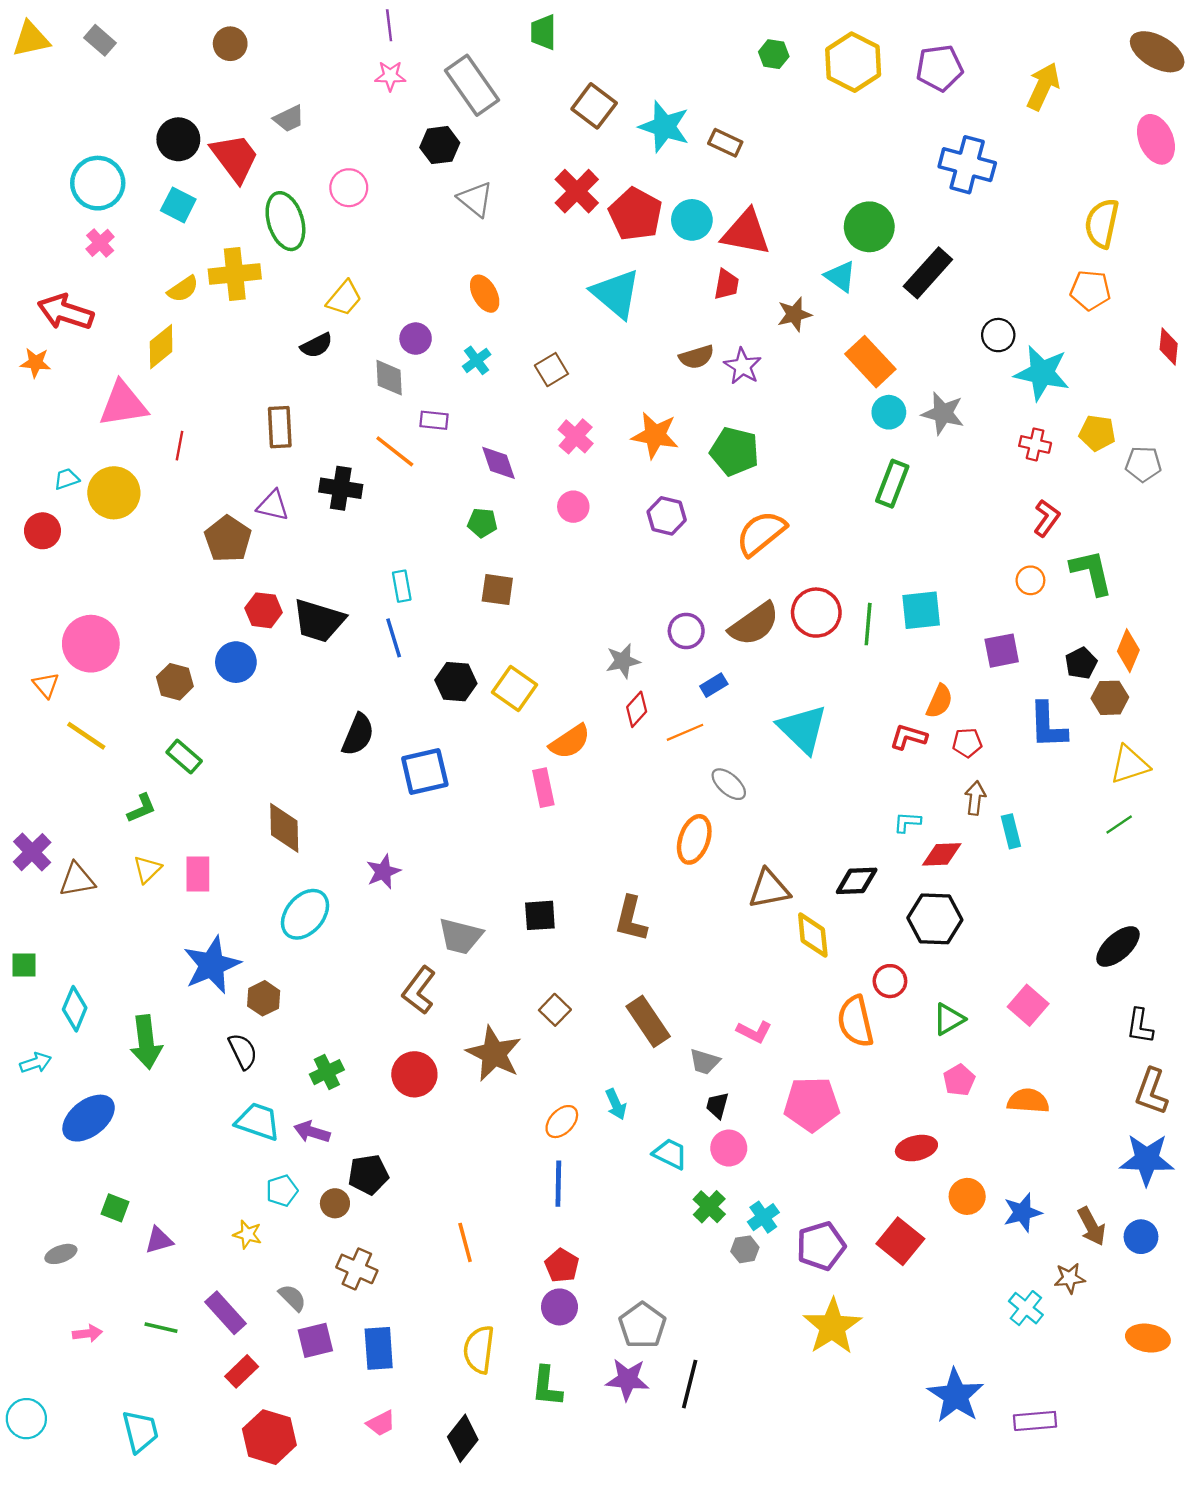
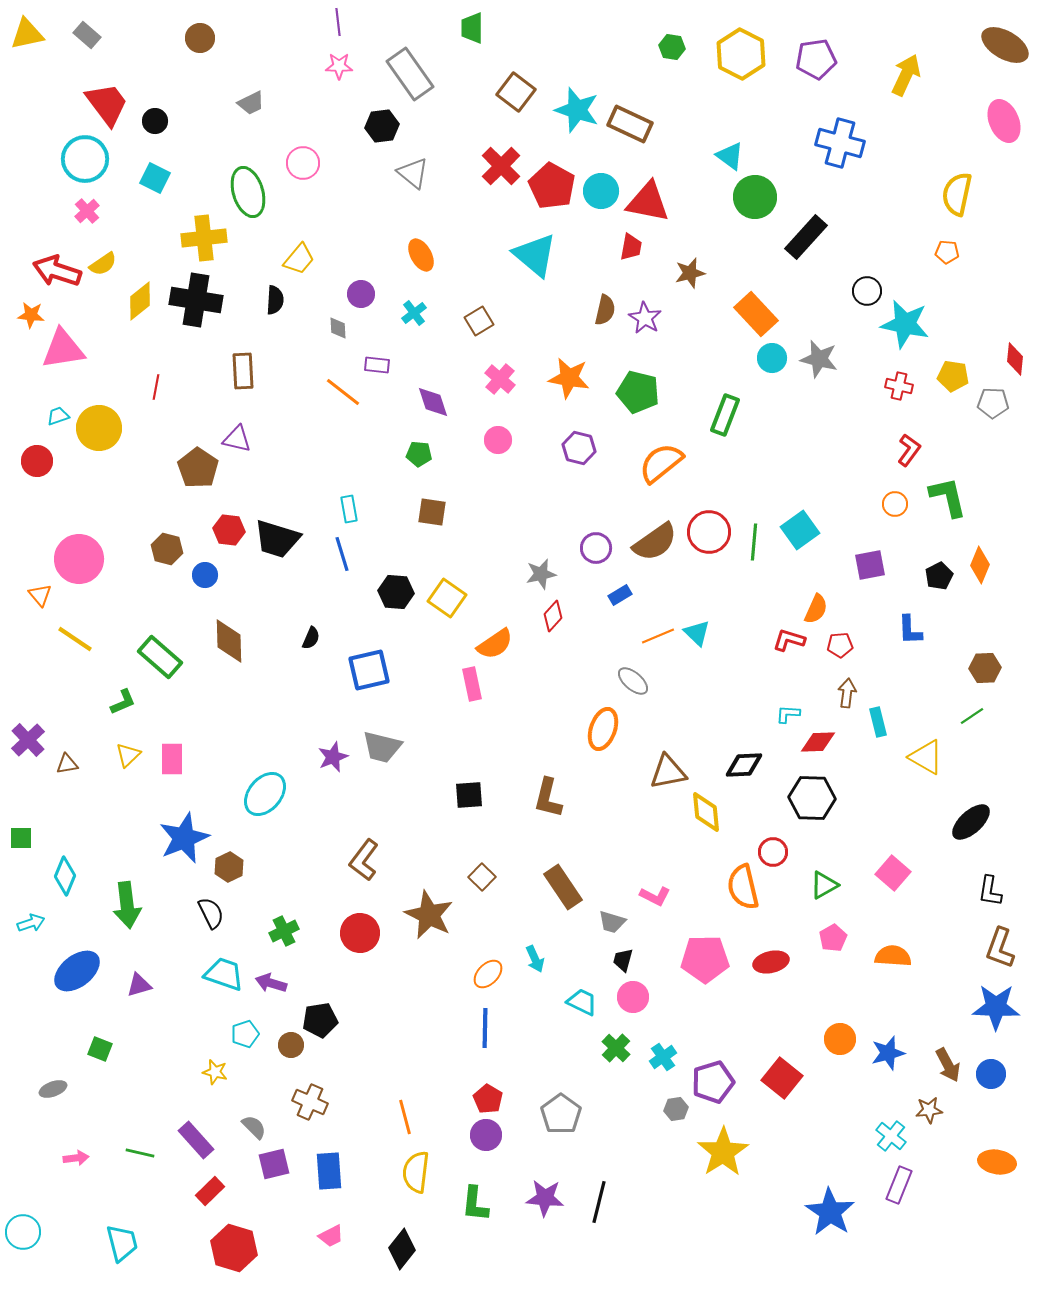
black circle: (178, 139) -> (155, 121), size x0.7
brown rectangle: (725, 143) -> (630, 124), size x1.5
red trapezoid: (235, 158) -> (107, 104), moved
cyan triangle: (840, 276) -> (730, 156), moved
yellow semicircle: (183, 289) -> (103, 264), moved
orange pentagon: (1090, 290) -> (947, 252), size x0.7
black semicircle: (317, 345) -> (275, 300), turned -60
red diamond: (1169, 347) -> (1015, 359), moved
brown semicircle: (697, 357) -> (605, 310), turned -60
gray diamond: (389, 378) -> (338, 328), size x0.7
pink triangle: (123, 404) -> (63, 349), moved
green rectangle: (892, 484) -> (725, 415), moved
black cross: (341, 488) -> (196, 300), moved, size x1.4
cyan square: (921, 610) -> (800, 530), turned -30
blue circle: (236, 662) -> (205, 575), size x0.7
brown hexagon: (175, 682) -> (167, 549), moved
brown hexagon: (1110, 698) -> (985, 668), moved
blue L-shape: (1048, 725) -> (910, 630), size x0.7
cyan triangle: (802, 729) -> (697, 633), size x0.6
orange line: (685, 732) -> (658, 636), moved
black semicircle: (358, 735) -> (311, 638), size x0.6
green rectangle: (184, 757) -> (160, 657), size x1.4
yellow triangle: (1129, 765) -> (926, 757), moved, turned 48
brown diamond: (284, 828) -> (229, 641), moved
brown triangle: (77, 880) -> (67, 764), size x0.7
gray trapezoid: (460, 936) -> (382, 747), moved
red ellipse: (916, 1148) -> (771, 962), moved
purple triangle: (159, 1240) -> (139, 985), moved
orange line: (465, 1242) -> (405, 1117), moved
gray hexagon: (745, 1249) -> (676, 1109), moved
gray pentagon: (642, 1325) -> (561, 1114), moved
purple rectangle: (1035, 1421) -> (899, 1185), moved, turned -63

